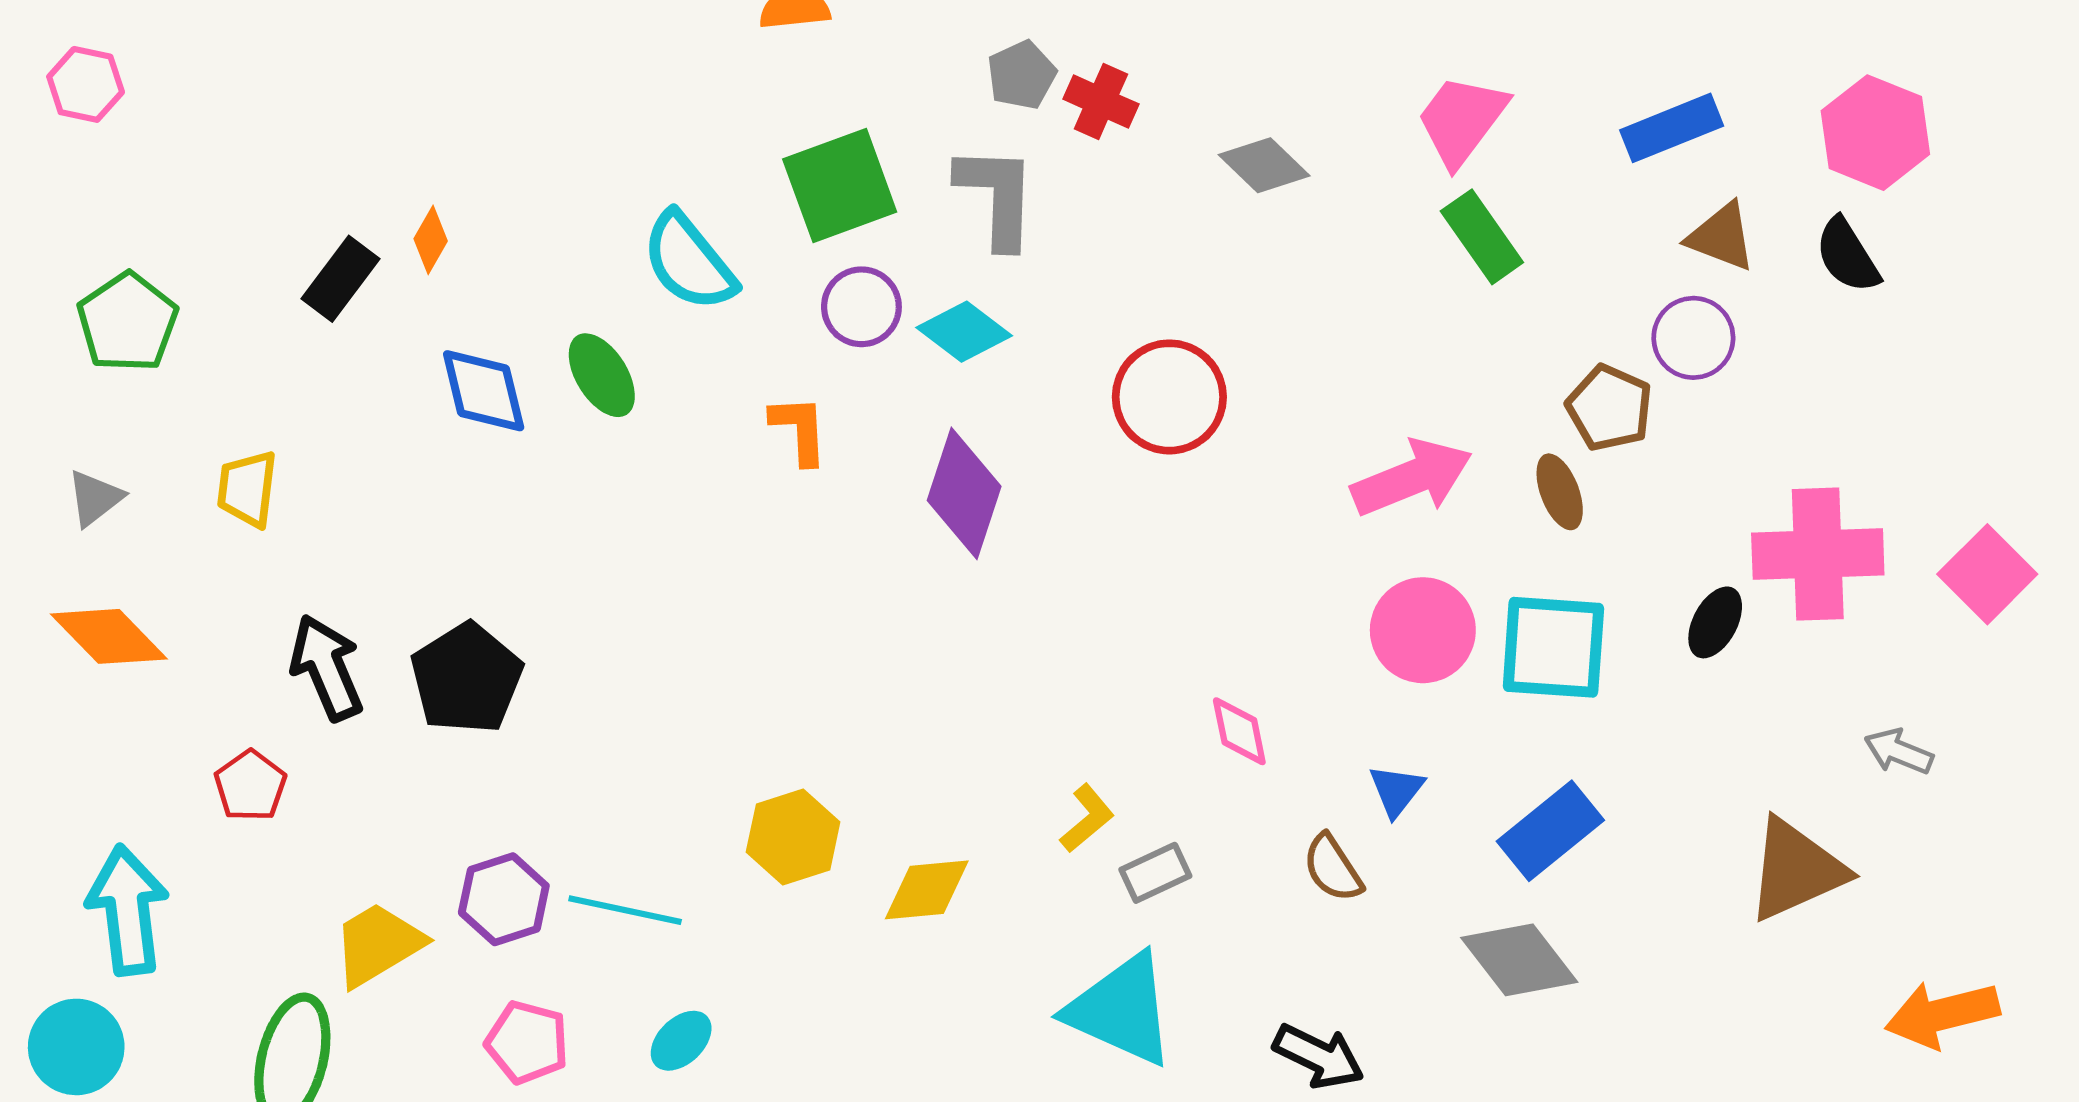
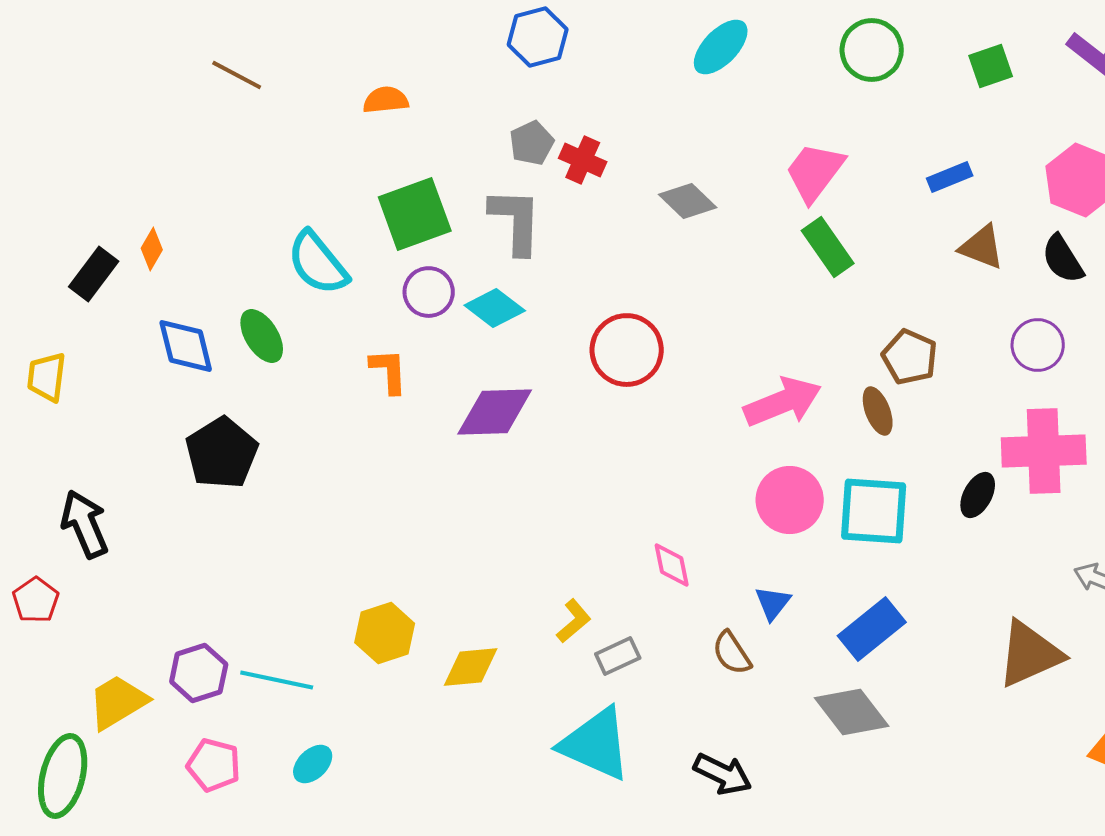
blue rectangle: (1672, 128) -> (950, 177), size x0.7
purple circle: (1693, 338) -> (1038, 345), moved
yellow trapezoid: (247, 489) -> (47, 377), moved
purple diamond: (964, 493) -> (495, 412), turned 70
black pentagon: (466, 678) -> (222, 453), moved

